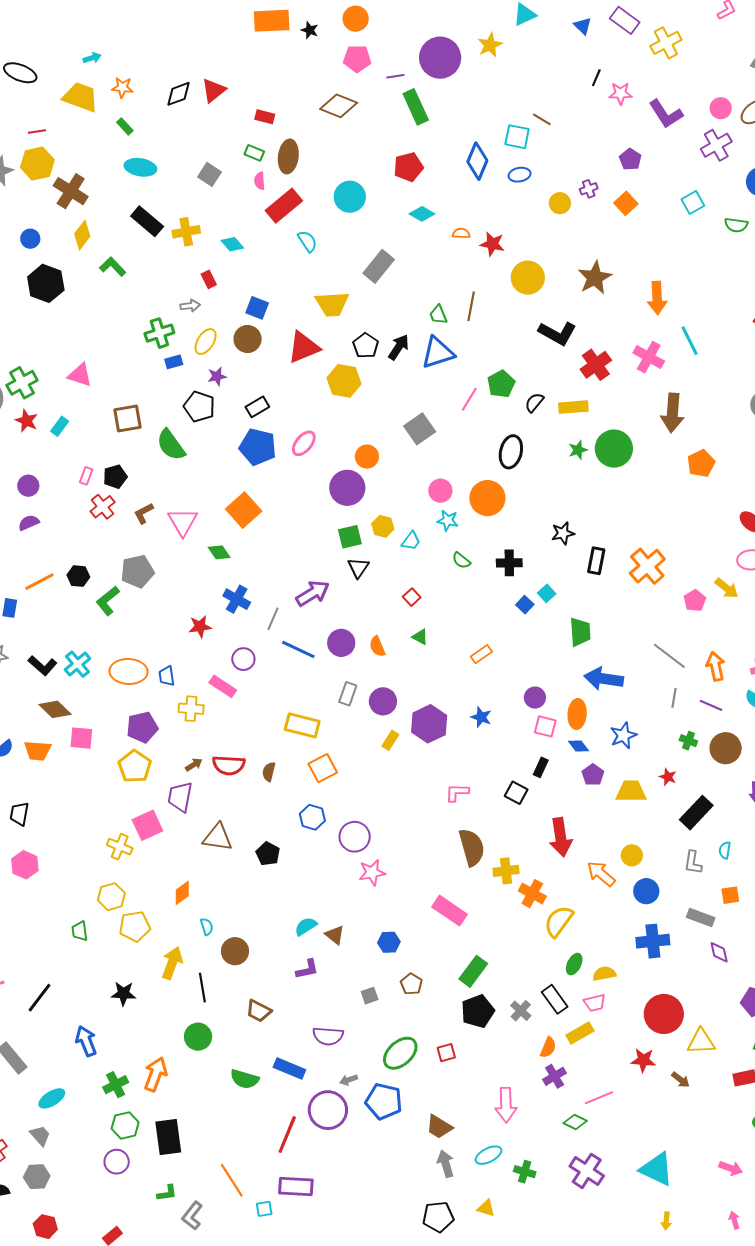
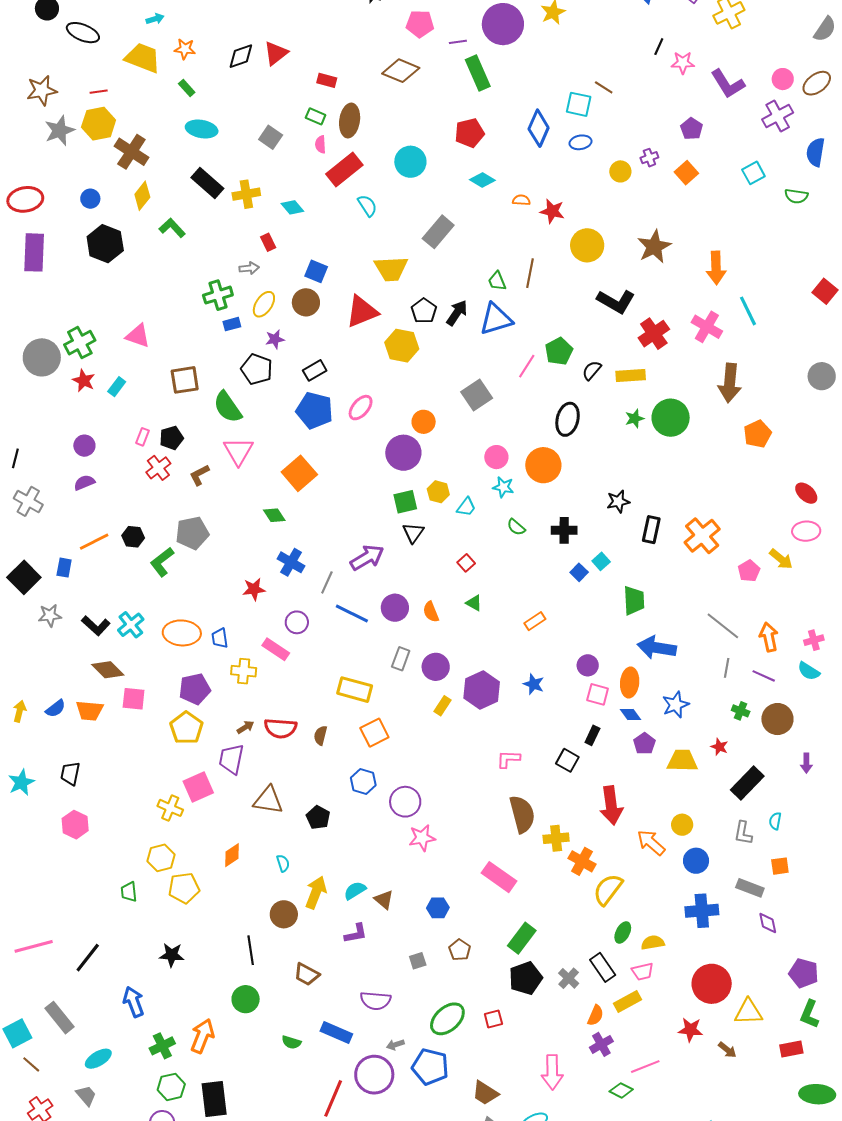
pink triangle: (183, 522) -> (238, 451), moved
cyan semicircle: (207, 927) -> (283, 863), moved
yellow arrow: (172, 963) -> (316, 892), moved
green semicircle: (245, 1079) -> (291, 1042), size x0.7

